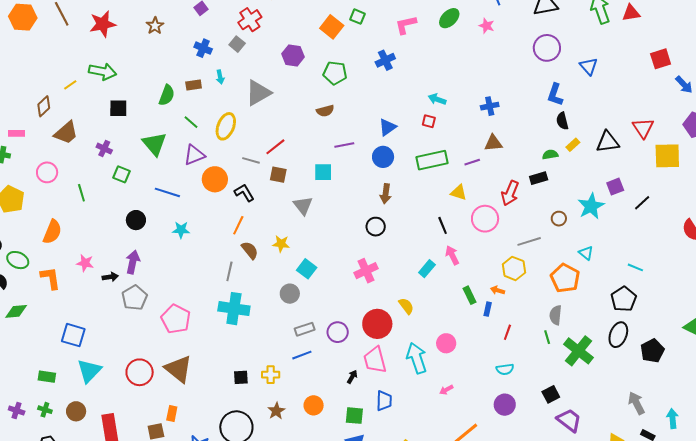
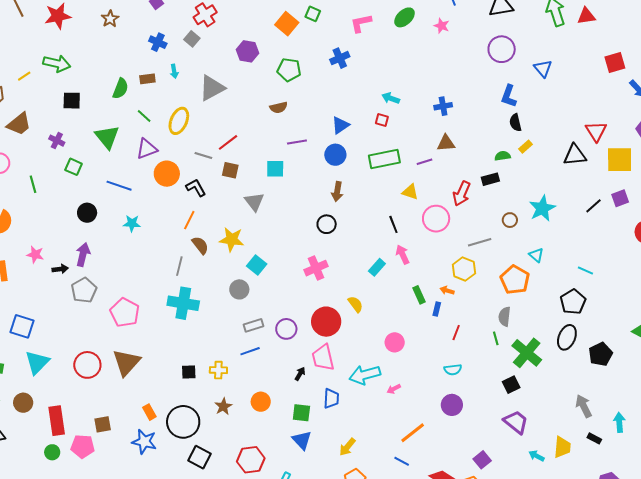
black triangle: (608, 142) -> (575, 155), moved
purple square: (615, 187) -> (620, 198), moved
yellow star: (281, 244) -> (232, 239), size x1.4
cyan arrow: (417, 358) -> (365, 375), moved, turned -88
brown triangle: (178, 369) -> (126, 362), turned 32
black square: (551, 394) -> (511, 385), moved
orange rectangle: (172, 413) -> (149, 412), moved, turned -42

